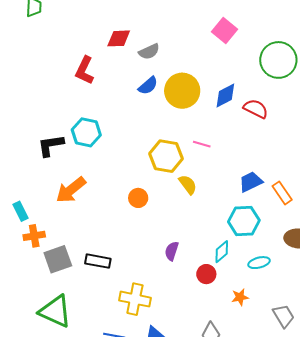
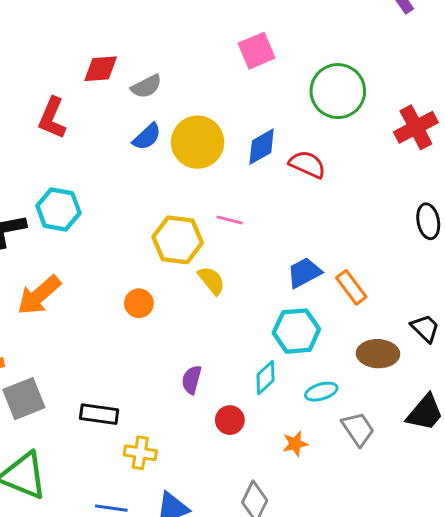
pink square: (225, 30) -> (257, 51), turned 30
black rectangle: (98, 261) -> (99, 414), moved
red circle: (206, 274) -> (230, 420), moved
yellow cross: (135, 299) -> (140, 453), size x0.7
gray trapezoid: (284, 316) -> (358, 429), moved

